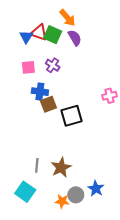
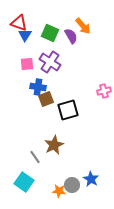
orange arrow: (67, 18) -> (83, 26), moved
red triangle: (39, 33) -> (19, 23), moved
purple cross: (53, 65) -> (50, 62), size x1.5
gray line: (37, 165) -> (35, 157), turned -40
brown star: (61, 167) -> (54, 145), moved

